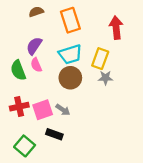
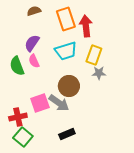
red arrow: (116, 28) -> (86, 26), moved
brown circle: (70, 78) -> (69, 86), moved
red cross: (19, 107) -> (18, 117), moved
gray arrow: (63, 110) -> (59, 103), size x1.5
black rectangle: (54, 134) -> (67, 134), moved, turned -42

